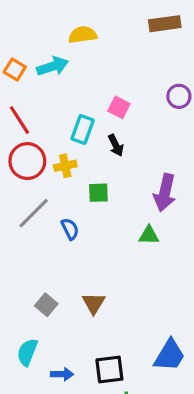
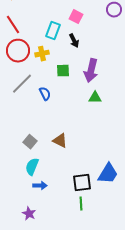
purple arrow: (165, 193) -> (91, 71), moved
brown triangle: (94, 303) -> (60, 141), turned -35
cyan semicircle: (27, 352) -> (32, 167), moved
black square: (109, 369) -> (82, 183), moved

